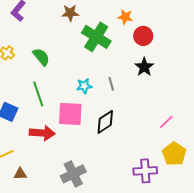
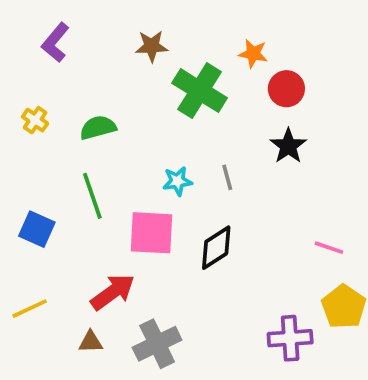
green semicircle: (41, 57) -> (98, 128), turned -66
pink line: (166, 122) -> (329, 248), turned 63
red arrow: (42, 133) -> (113, 292), moved, turned -40
brown triangle: (20, 174) -> (91, 342), moved

